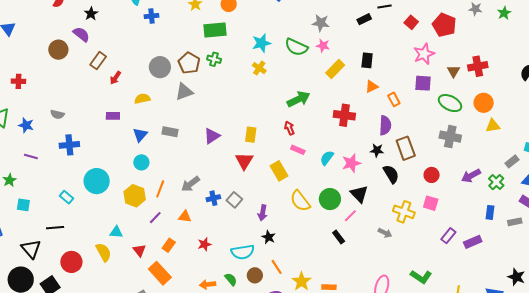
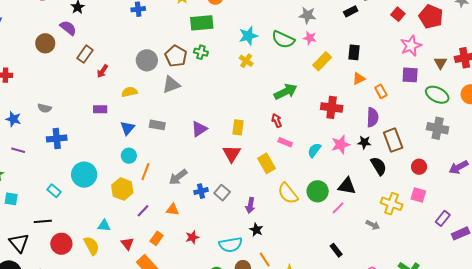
pink star: (351, 163) -> (341, 144), moved
orange line: (160, 189) -> (145, 172), moved
black triangle: (359, 194) -> (347, 186), turned -36
purple rectangle: (448, 236) -> (443, 218), moved
black rectangle: (339, 237) -> (336, 250), moved
red circle: (71, 262) -> (61, 244), moved

